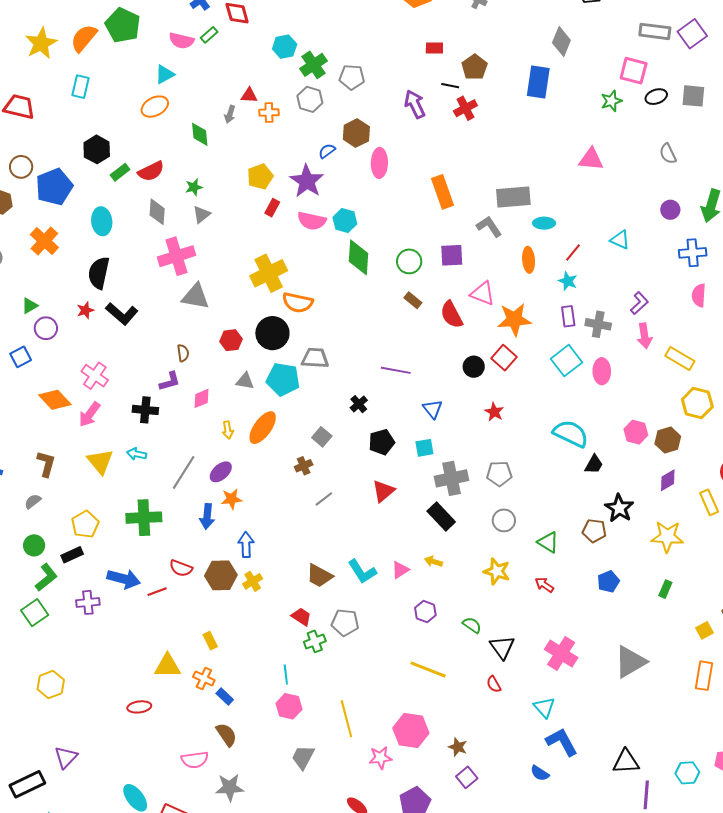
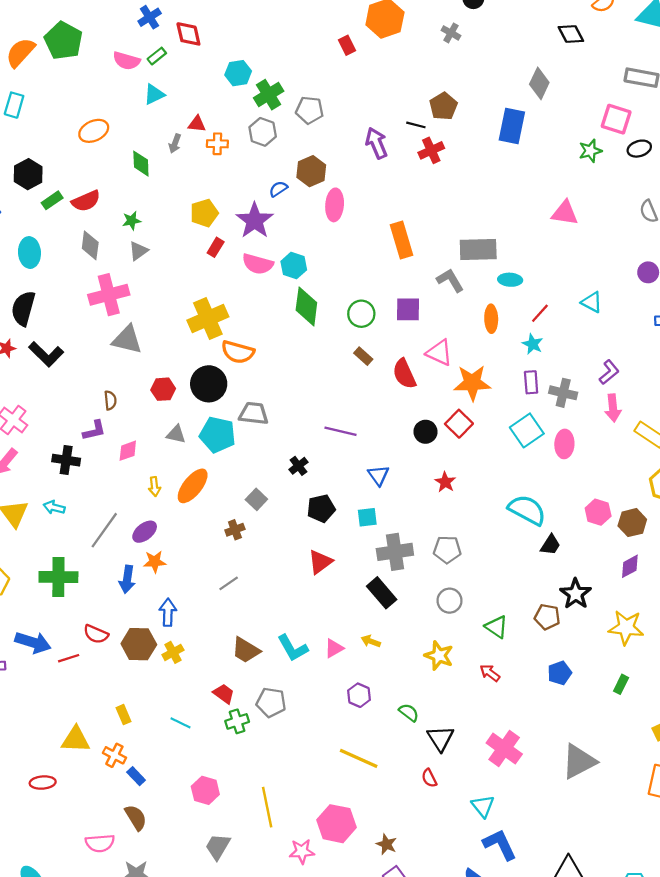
red rectangle: (434, 48) -> (347, 45), moved, turned 60
cyan triangle: (165, 74) -> (154, 94), moved
gray line: (324, 499) -> (229, 583), moved
cyan line: (286, 674) -> (180, 723), moved, turned -60

